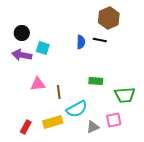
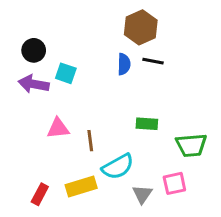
brown hexagon: (109, 18) -> (141, 27), moved
gray triangle: (93, 127) -> (142, 194), turned -32

